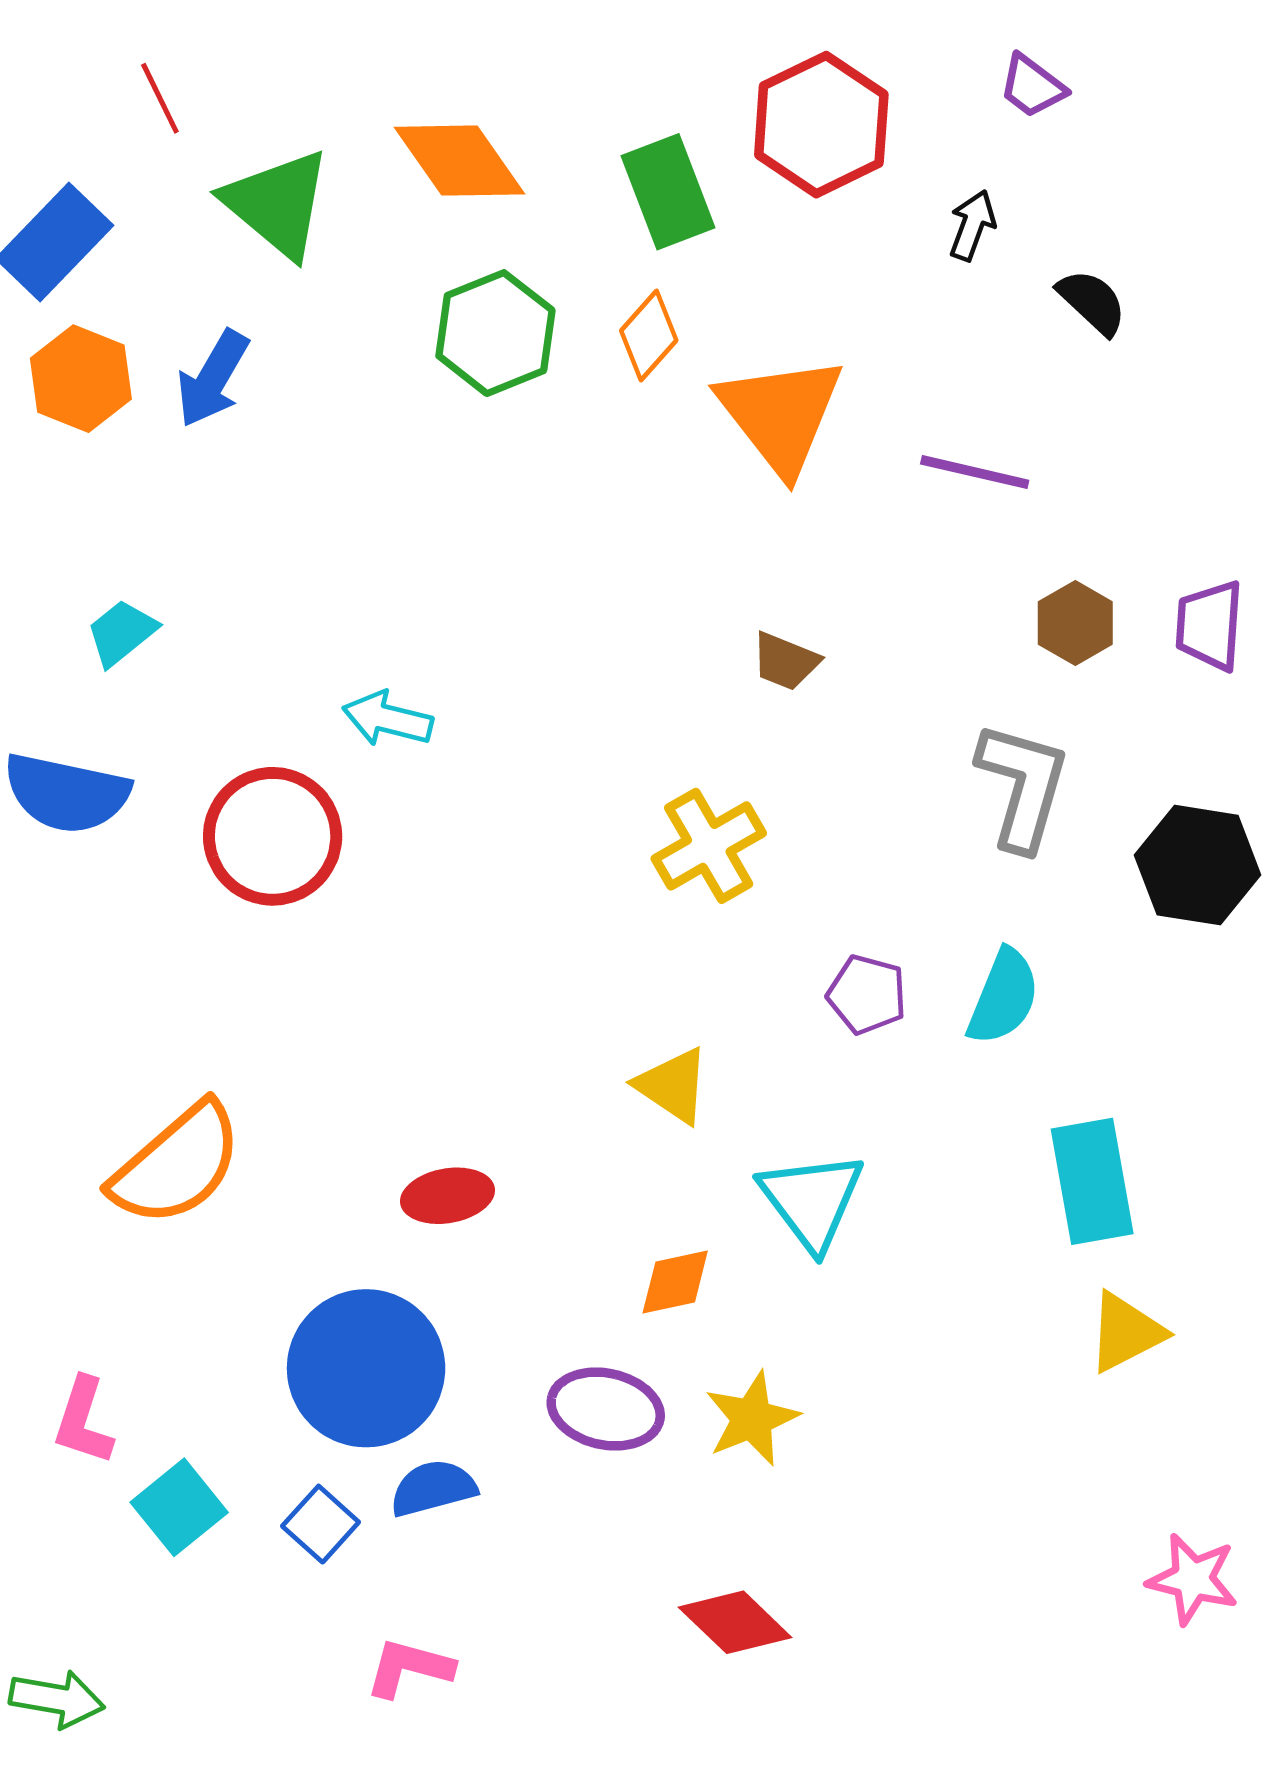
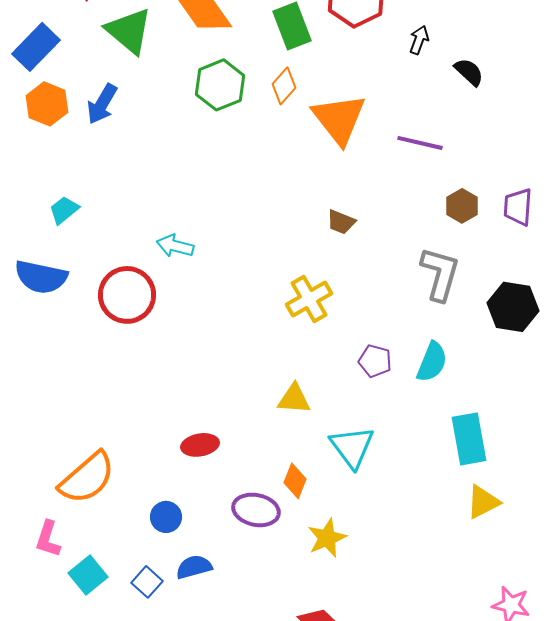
yellow triangle: (673, 1086) -> (294, 399), turned -30
orange semicircle: (177, 1165) -> (87, 478), moved
orange diamond: (675, 1282) -> (295, 481), turned -56
blue circle: (366, 1368) -> (166, 517), size x0.5
purple ellipse: (606, 1409) -> (256, 510), moved

